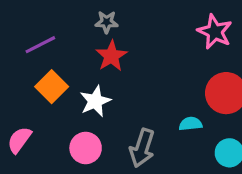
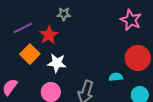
red star: (111, 56) -> (49, 35), moved
white star: (95, 101) -> (57, 63), turned 30

